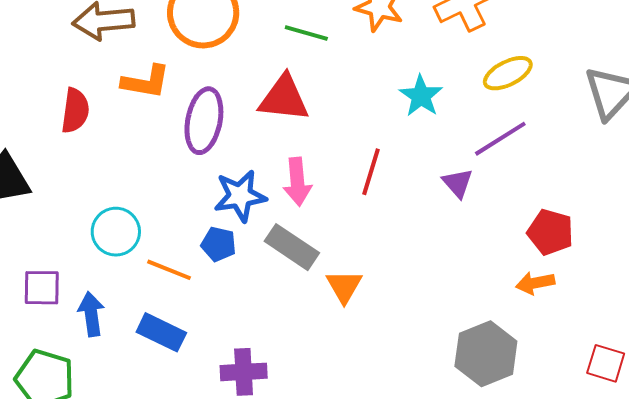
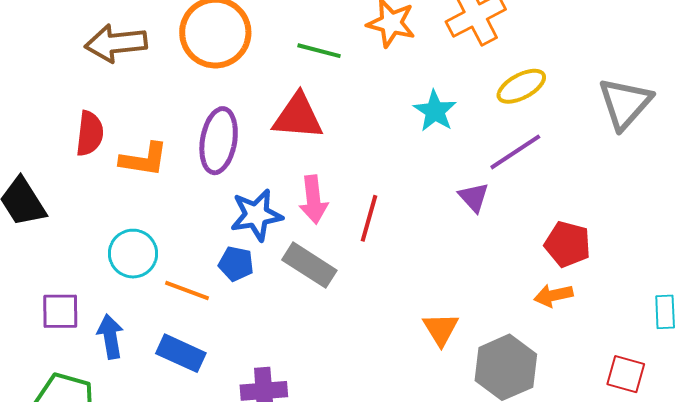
orange L-shape: (146, 82) -> (144, 159), moved
red line: (371, 172) -> (369, 218), moved
orange triangle: (344, 286) -> (441, 329), moved

